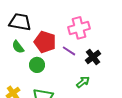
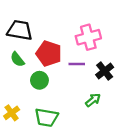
purple line: (69, 51) -> (77, 64), turned -32

